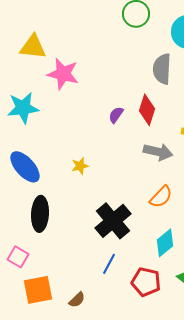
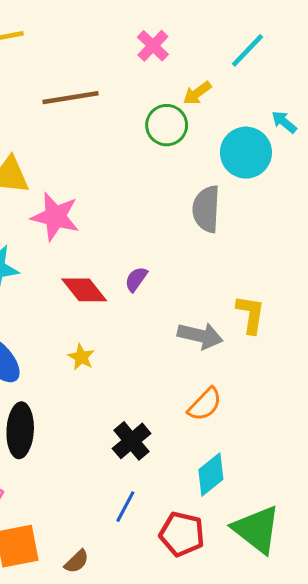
red diamond: (147, 110) -> (84, 290), moved, turned -56
yellow star: (80, 166) -> (81, 357), turned -30
black cross: (113, 221) -> (132, 441), size x0.7

